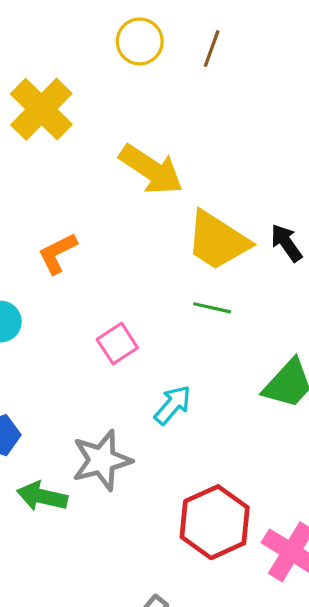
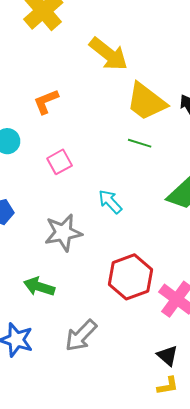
pink square: (117, 344) -> (60, 162), moved
cyan arrow: (173, 405) -> (110, 202), turned -88
green arrow: (42, 496) -> (39, 287), moved

